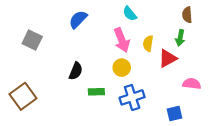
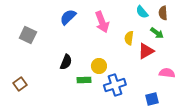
cyan semicircle: (130, 14) -> (142, 12), moved
green arrow: (180, 38) -> (157, 33), turned -64
pink arrow: (122, 40) -> (102, 22), moved
yellow circle: (122, 68) -> (99, 66), moved
brown square: (23, 96) -> (20, 84), size x0.6

